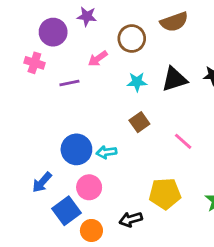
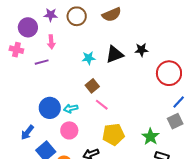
brown circle: (132, 39) -> (77, 16), moved
pink arrow: (98, 59) -> (51, 42), moved, turned -56
pink line: (183, 141) -> (102, 105), moved
pink circle: (89, 187) -> (69, 130), moved

